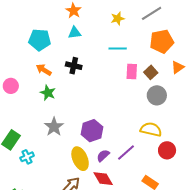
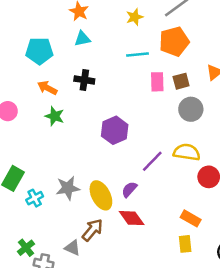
orange pentagon: (162, 41) -> (174, 42), moved
brown square: (151, 72) -> (181, 81), turned 32
gray star: (54, 127) -> (68, 188), moved, turned 30
purple hexagon: (92, 131) -> (115, 130), moved
purple line: (126, 152) -> (152, 161), moved

